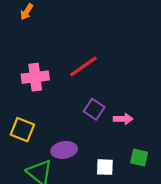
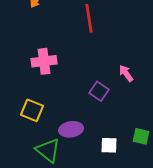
red line: (83, 66) -> (89, 18), moved, turned -64
pink arrow: (123, 119) -> (126, 73), moved, turned -126

